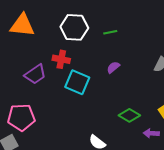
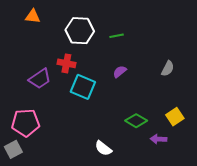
orange triangle: (22, 25) -> (33, 16), moved, size x0.6

